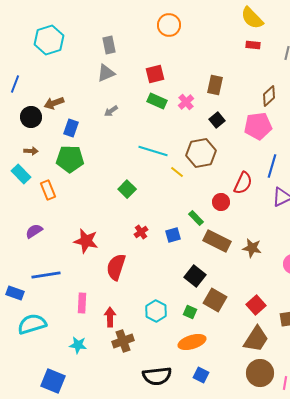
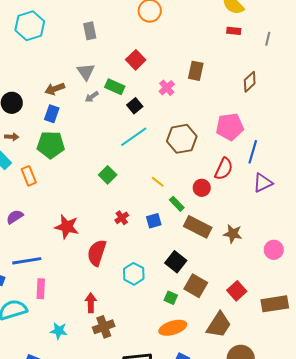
gray triangle: (106, 73) -> (86, 72), moved, turned -42
red square: (155, 74) -> (136, 60), turned -30
green rectangle: (157, 101) -> (115, 87), moved
brown arrow: (54, 103) -> (55, 89), moved
black square: (217, 120) -> (135, 106), moved
pink pentagon: (258, 126) -> (230, 127), moved
cyan line: (153, 151) -> (134, 137), turned -52
yellow line: (177, 172) -> (158, 182), moved
pink rectangle: (82, 303) -> (41, 289), moved
cyan hexagon: (156, 311) -> (134, 274), moved
brown trapezoid: (256, 339) -> (219, 325), moved

